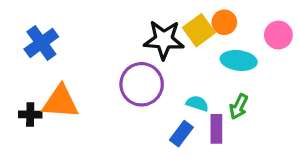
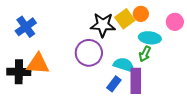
cyan semicircle: (197, 103) -> (124, 65), size x1.5
green arrow: (239, 107) -> (145, 54), moved
black cross: (30, 115) -> (19, 72), size x1.6
purple rectangle: (216, 129) -> (136, 81), size x1.4

